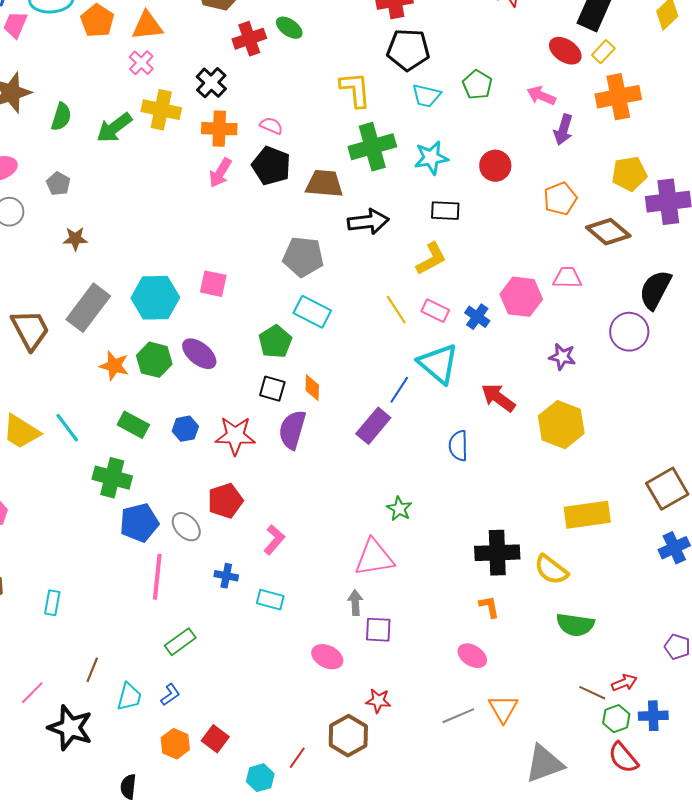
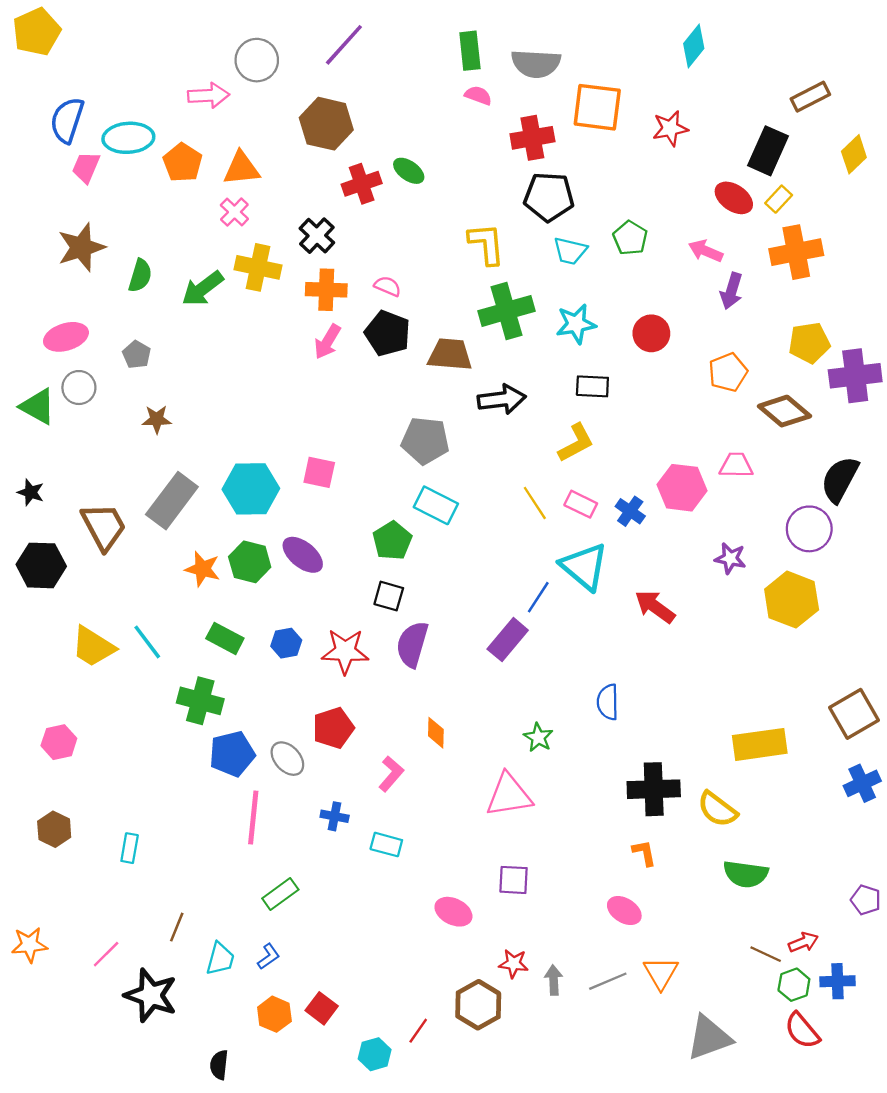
orange diamond: (312, 388) -> (436, 733), moved
yellow hexagon: (561, 425) -> (792, 600), moved
blue semicircle: (458, 446) -> (608, 702), moved
gray arrow: (355, 603) -> (554, 980), moved

